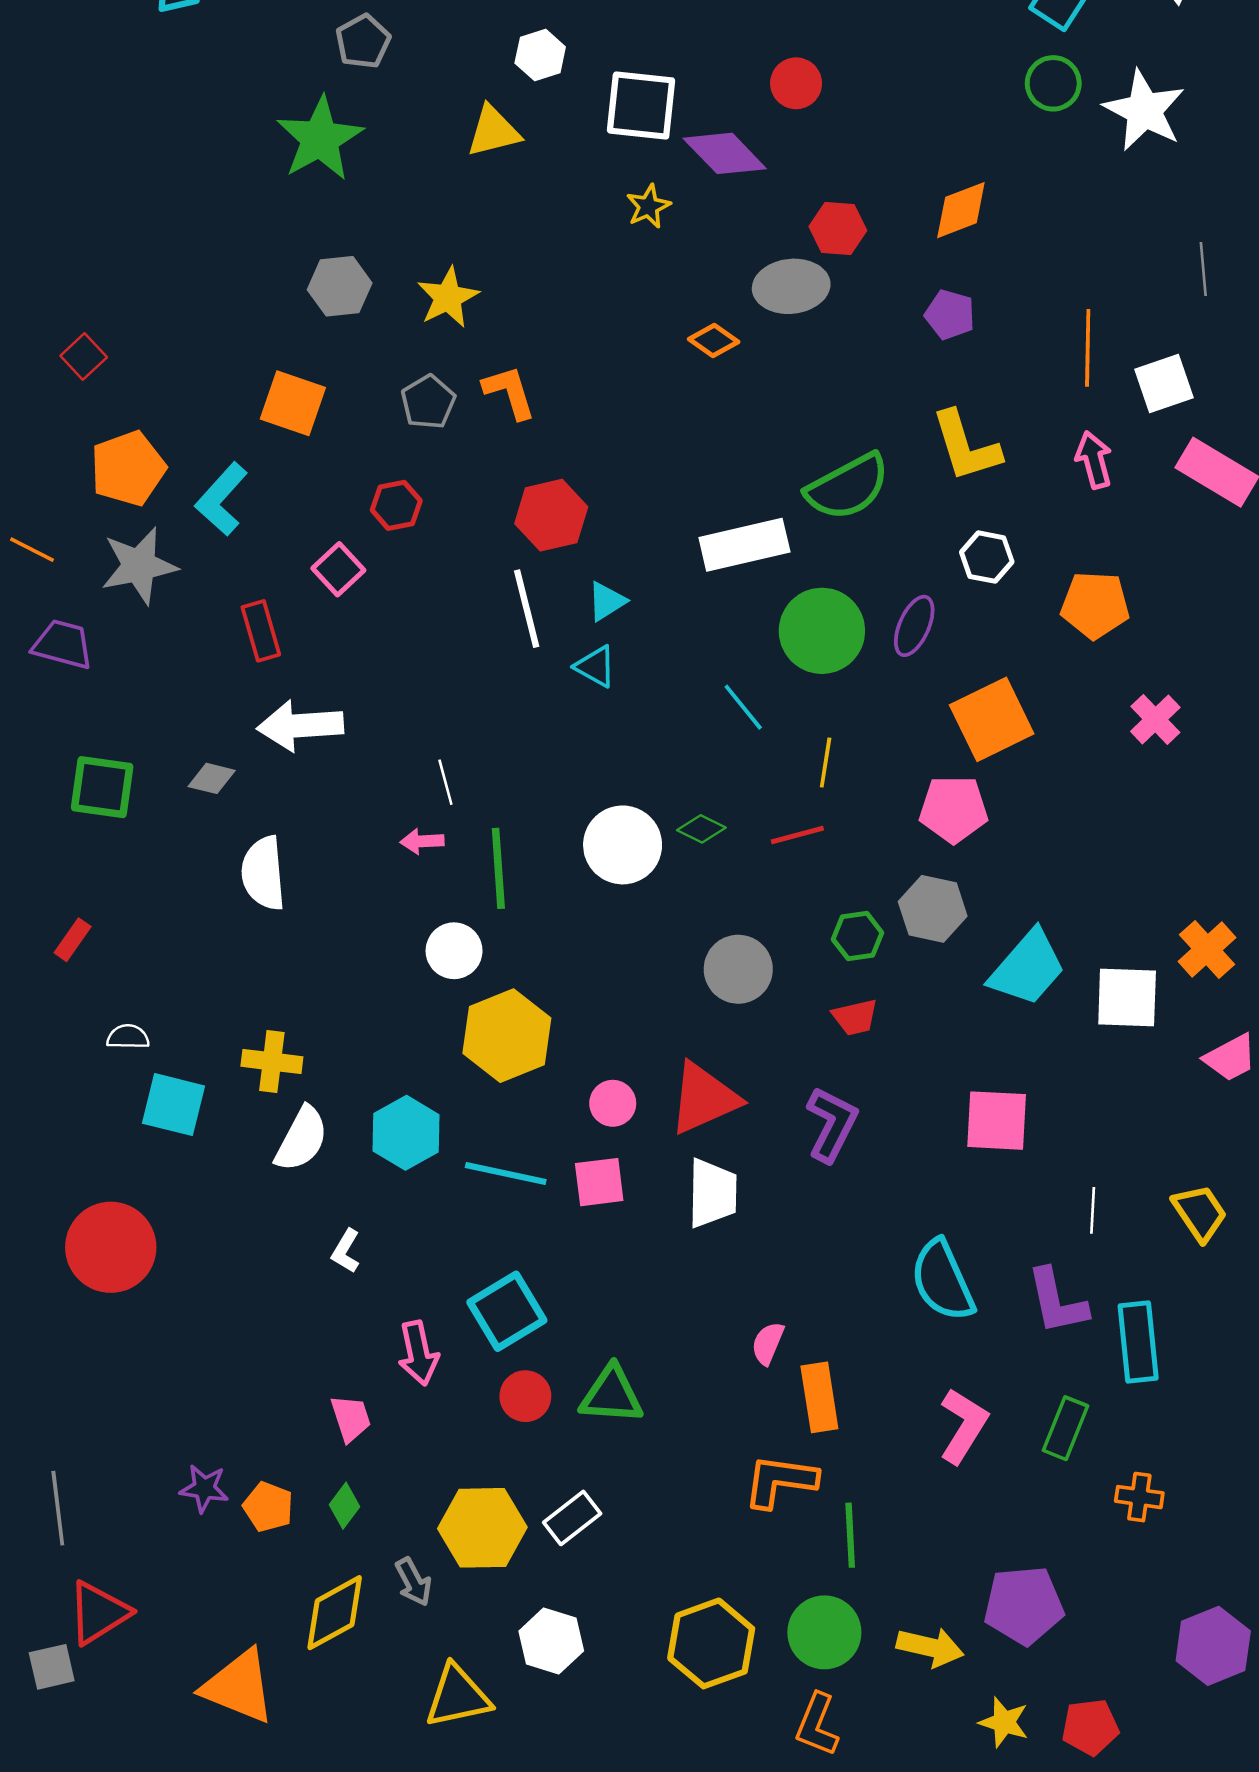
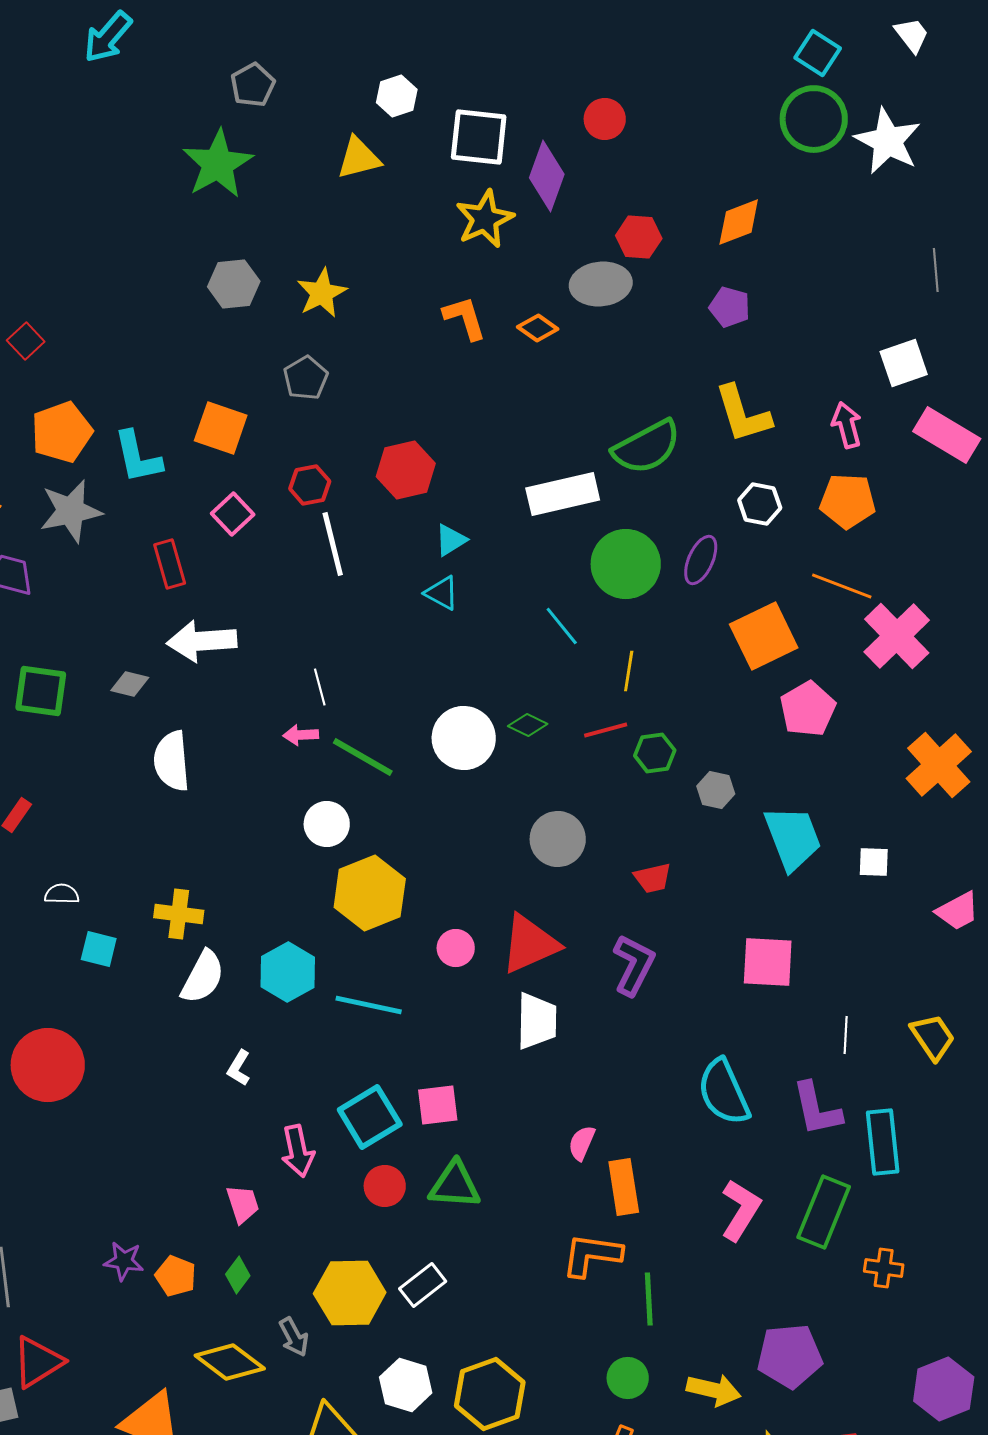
green circle: (1053, 83) -> (814, 119), size x1.5
purple diamond: (725, 153) -> (547, 176), turned 64
yellow star: (648, 206) -> (485, 219), size x1.6
orange line: (1088, 348) -> (842, 586), moved, turned -70
orange L-shape: (509, 392) -> (465, 318), moved
orange square: (293, 403) -> (221, 428), moved
cyan L-shape: (221, 499) -> (138, 457), turned -54
red hexagon: (396, 505) -> (310, 485), moved
orange pentagon: (1095, 605) -> (848, 501), moved
white line: (527, 609) -> (333, 544), moved
pink cross: (1155, 719) -> (897, 636), size x1.6
pink pentagon: (954, 809) -> (808, 709), moved, turned -30
green line: (498, 868) -> (363, 757), turned -56
gray hexagon: (933, 909) -> (716, 790), size x0.7
green hexagon: (858, 936) -> (655, 753), moved
orange cross: (1207, 950) -> (939, 765), moved, size x1.4
cyan trapezoid: (1027, 968) -> (793, 838), turned -62
white square: (1127, 997) -> (874, 862), size x0.6
cyan square: (173, 1105) -> (99, 949), size x0.7
pink square: (599, 1182) -> (438, 1105), moved
green rectangle: (1066, 1428) -> (824, 1212), size x1.4
yellow diamond: (335, 1613) -> (230, 1362), turned 66
green circle: (824, 1632) -> (628, 1378), size x0.7
yellow hexagon: (711, 1643) -> (490, 1394), moved

